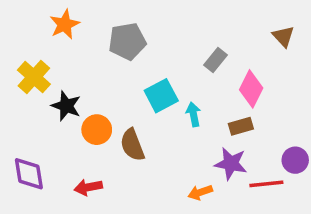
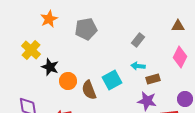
brown triangle: (283, 36) -> (178, 26), turned -48
pink diamond: (251, 89) -> (180, 57), moved
cyan square: (161, 96) -> (112, 80), moved
cyan arrow: (193, 114) -> (138, 66), moved, turned -72

